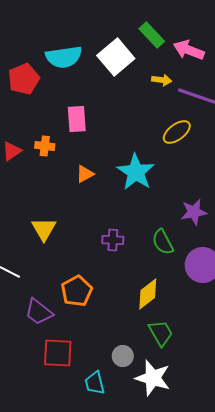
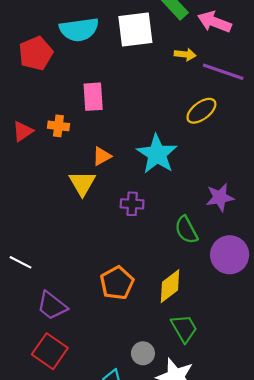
white square: (116, 57) -> (135, 30), turned 33
yellow triangle: (44, 229) -> (82, 183), moved
purple cross: (113, 240) -> (132, 204), moved
orange pentagon: (77, 291) -> (117, 283), moved
red square: (58, 353) -> (50, 351), moved, turned 32

